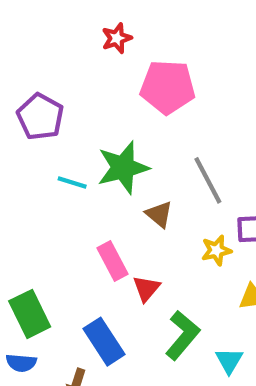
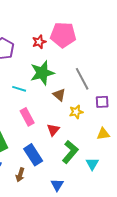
red star: (117, 38) -> (39, 42), moved
cyan line: (72, 182) -> (19, 89), moved
yellow star: (216, 250) -> (76, 112), moved
pink rectangle: (112, 261) -> (27, 117), moved

